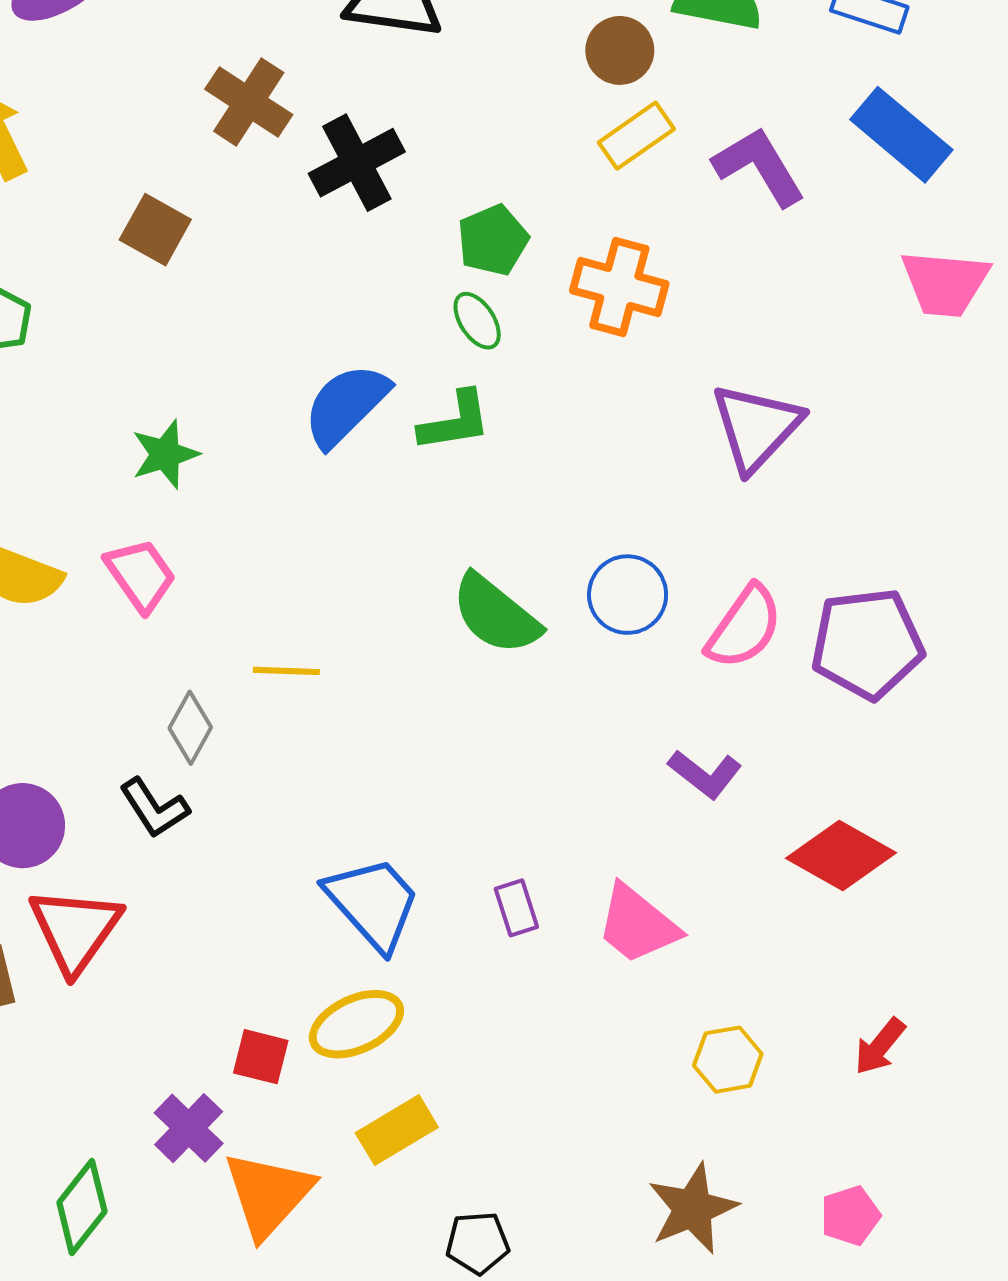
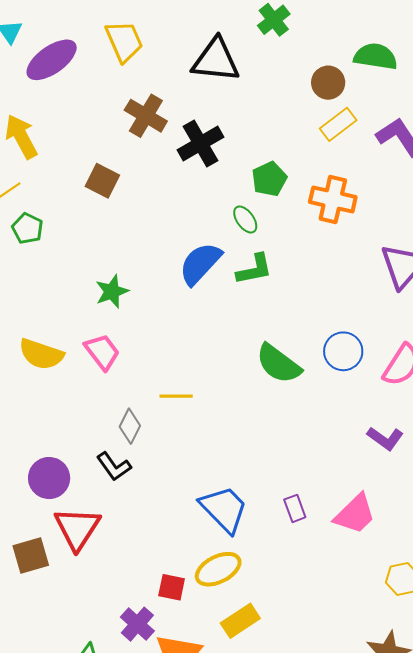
green ellipse: (477, 321) -> (245, 219), moved
pink trapezoid: (637, 924) -> (355, 514), turned -81

